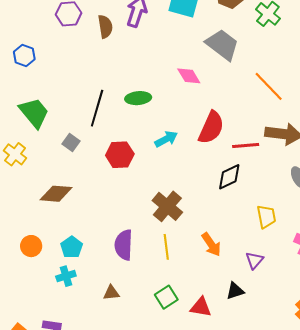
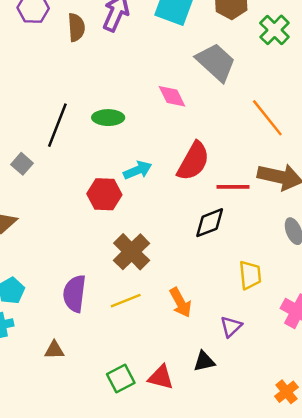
red hexagon: (120, 155) -> (104, 194), moved
yellow line: (166, 247) -> (126, 301), turned 70
green square: (166, 297) -> (121, 378), moved

